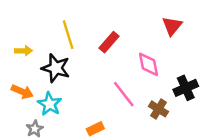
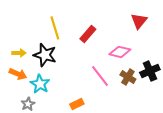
yellow arrow: (24, 51) -> (19, 53), moved
pink diamond: (149, 64) -> (120, 52), turned -65
brown cross: (158, 109) -> (128, 77), moved

